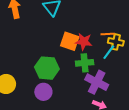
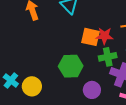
purple circle: (43, 92) -> (92, 90), moved

